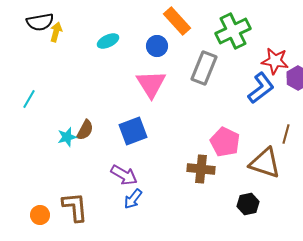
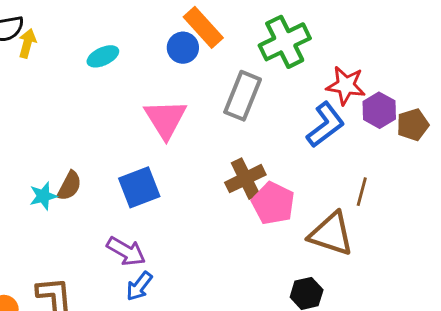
blue circle: (157, 46) -> (183, 48), moved
brown cross: (201, 169) -> (245, 179), moved, turned -32

